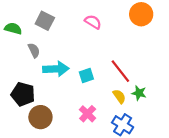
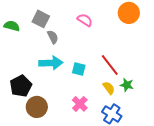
gray semicircle: (34, 50) -> (53, 37), moved
cyan square: (86, 76) -> (79, 69), turned 32
black pentagon: (23, 94) -> (21, 86), turned 30

